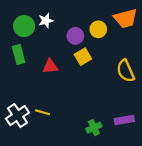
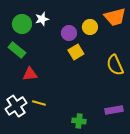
green rectangle: (19, 54) -> (17, 50), turned -36
red triangle: (50, 66) -> (30, 74), moved
green cross: (94, 128) -> (79, 121), moved, turned 32

